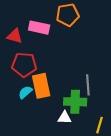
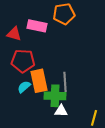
gray line: (88, 85) -> (65, 82), moved
green cross: (75, 102) -> (55, 96), moved

